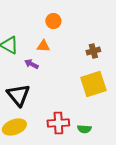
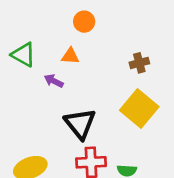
yellow square: (93, 84) -> (139, 108), turned -32
black triangle: (18, 95) -> (80, 124), moved

